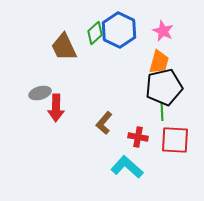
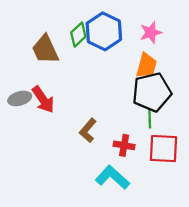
pink star: (163, 31) -> (151, 32), turned 30
red arrow: (56, 108) -> (43, 100), moved, turned -36

